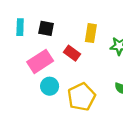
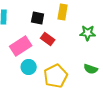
black square: (46, 28) -> (38, 18), moved
yellow rectangle: (91, 33) -> (63, 12), moved

